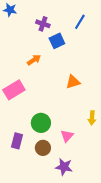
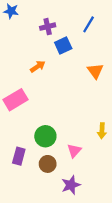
purple cross: (43, 24) -> (48, 27), turned -32
orange triangle: (73, 82) -> (95, 71), moved, turned -49
purple star: (64, 167) -> (71, 185), turned -30

